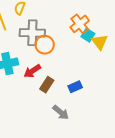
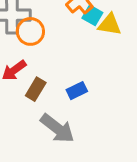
yellow triangle: (100, 42) -> (110, 25), turned -42
gray arrow: (61, 112) -> (57, 128), size x1.4

